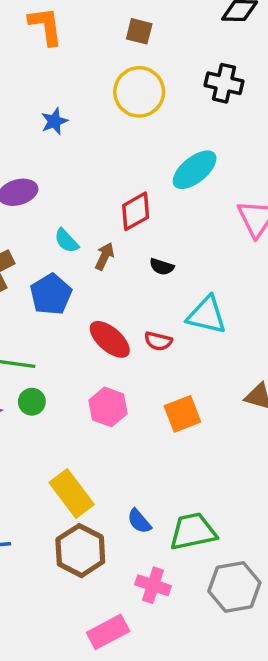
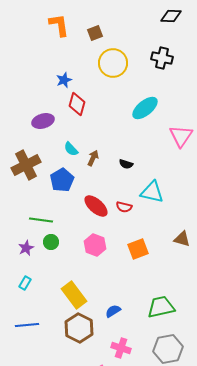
brown square: (139, 31) -> (95, 33), moved, turned -35
red diamond: (136, 211) -> (77, 104), moved, turned -45
blue semicircle: (139, 521) -> (113, 311), turned 98
green trapezoid: (193, 532) -> (161, 307), moved

